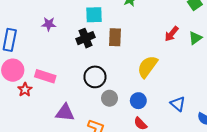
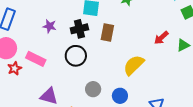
purple star: (49, 24) -> (50, 26), moved
black circle: (95, 77) -> (76, 56), moved

